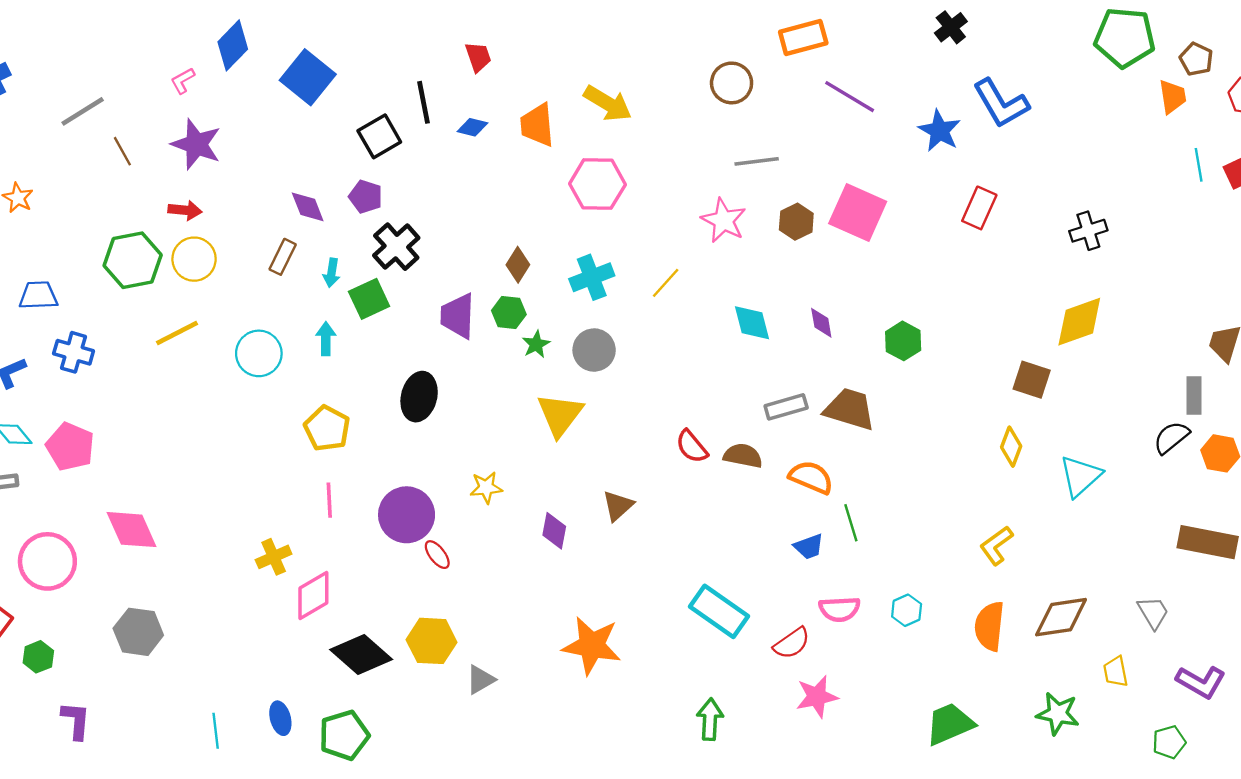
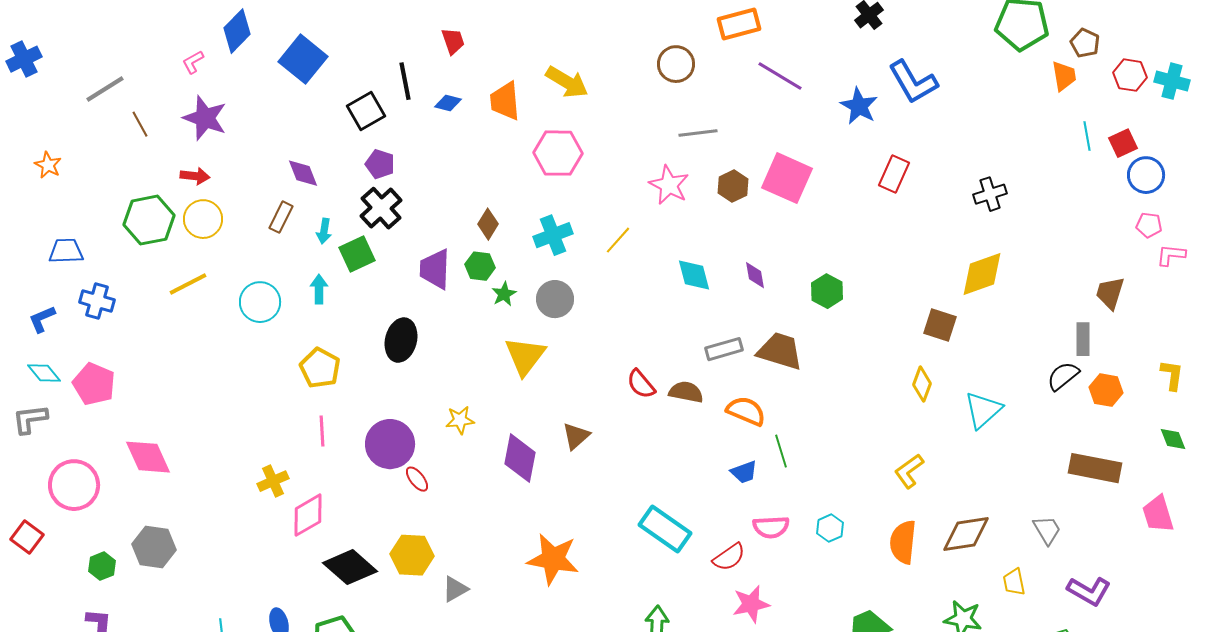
purple pentagon: (366, 197) -> (380, 164), moved
purple diamond: (554, 531) -> (520, 458), size x1.5
green hexagon: (38, 657) -> (102, 566), moved

